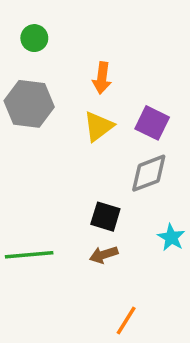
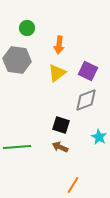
green circle: (34, 38) -> (27, 28), moved
brown arrow: (104, 255) -> (60, 147), turned 42

